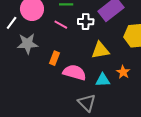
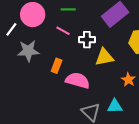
white cross: (86, 22) -> (87, 40), moved
cyan triangle: (103, 80) -> (115, 106), moved

